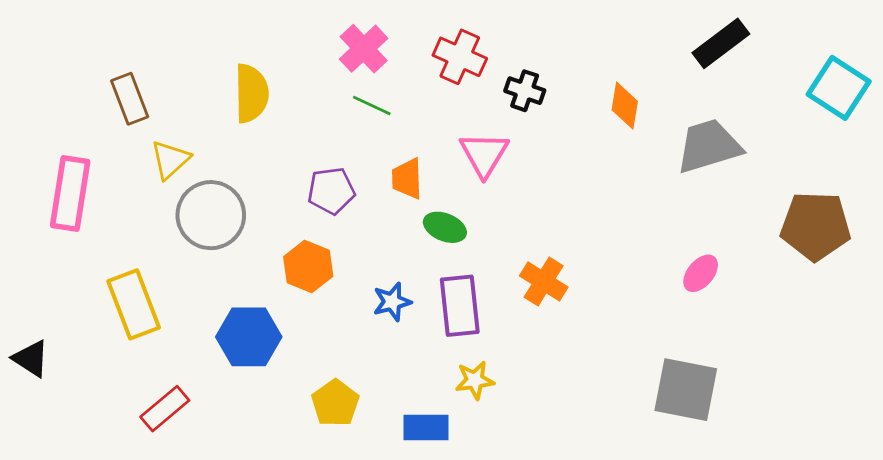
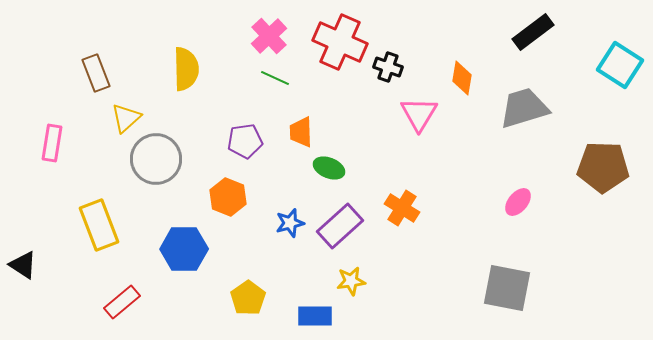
red cross: (460, 57) -> (340, 42), size x1.4
pink triangle: (484, 154) -> (419, 114), moved
pink rectangle: (70, 193) -> (52, 143), size x0.7
purple rectangle: (460, 306) -> (340, 226), turned 54

